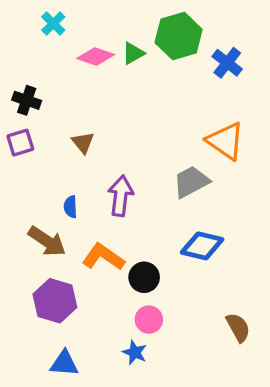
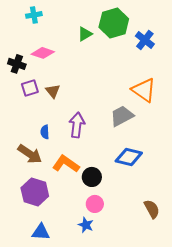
cyan cross: (53, 24) -> (34, 15), turned 35
pink diamond: (96, 56) -> (43, 53), moved
purple square: (20, 143) -> (30, 88), moved

